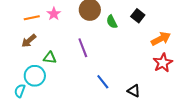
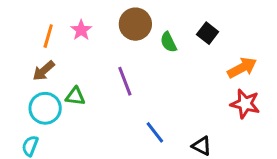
orange line: (32, 18) -> (48, 36), turned -63
red star: (163, 63) -> (245, 104), turned -30
cyan circle: (35, 76) -> (45, 108), moved

